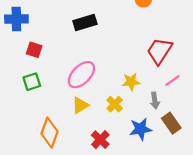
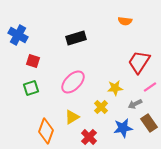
blue cross: (16, 19) -> (18, 35), turned 30
gray arrow: (155, 101) -> (135, 104), turned 72
yellow triangle: (80, 105) -> (72, 117), moved

